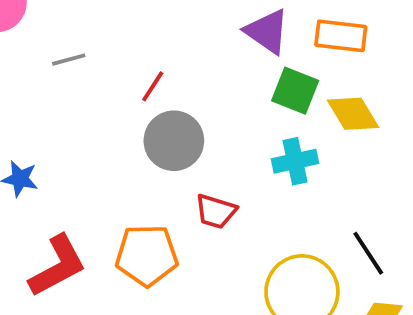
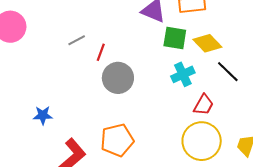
gray line: (69, 60) -> (77, 40), moved
red trapezoid: (216, 211) -> (204, 105), moved, turned -65
black line: (368, 253) -> (228, 72), moved

